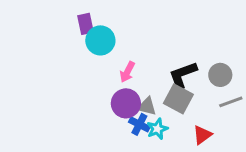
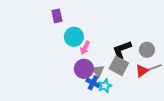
cyan circle: (100, 40) -> (74, 37), moved
gray triangle: (147, 106) -> (98, 71), turned 40
red triangle: (202, 135) -> (142, 71), moved

